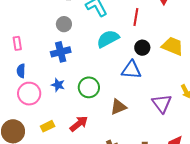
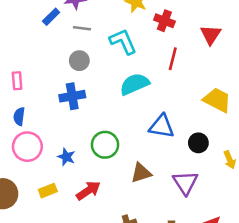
black circle: (142, 48) -> (198, 143), moved
blue star: (58, 85) -> (66, 157), moved
purple triangle: (162, 103) -> (185, 183), moved

